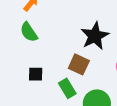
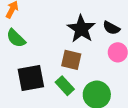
black square: (36, 74) -> (31, 78), size x1.8

